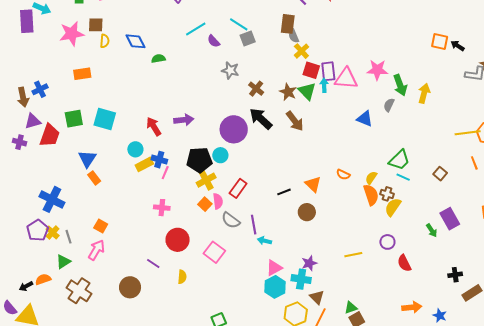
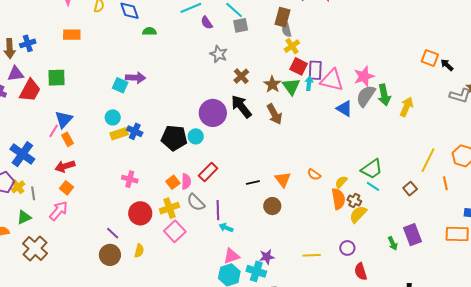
pink star: (377, 70) -> (364, 76), turned -30
gray semicircle: (389, 105) -> (366, 96), moved, size x1.6
cyan square: (105, 119) -> (120, 85), moved, size x0.7
blue triangle: (365, 119) -> (344, 109), moved
purple arrow: (184, 120) -> (136, 78), moved
red arrow: (154, 127) -> (65, 166), moved, turned -84
yellow line: (468, 133) -> (428, 160), moved, turned -65
pink line: (165, 173) -> (54, 131), moved
yellow cross: (206, 180) -> (170, 208), moved
brown circle: (130, 287) -> (110, 255), moved

